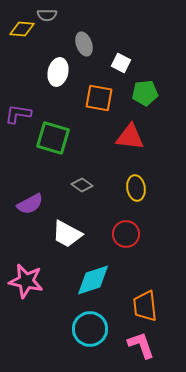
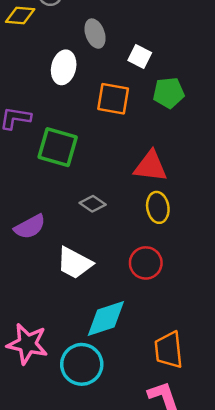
red triangle: (130, 137) -> (151, 166), moved
pink star: (26, 281) -> (27, 344), moved
cyan circle: (90, 329) -> (82, 364), moved

